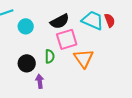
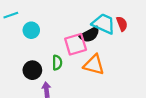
black semicircle: (60, 21) -> (90, 35), moved
orange triangle: (84, 58) -> (94, 65), turned -40

